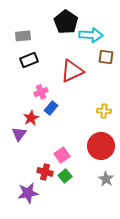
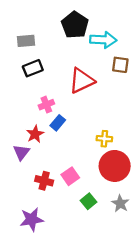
yellow cross: (104, 111) -> (104, 139), moved
red cross: (45, 172) -> (44, 181), moved
green square: (65, 176) -> (88, 201), moved

